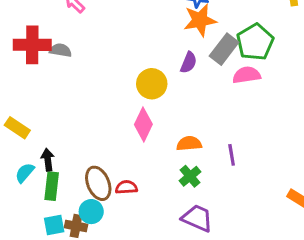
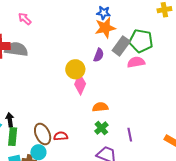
green pentagon: (255, 42) -> (141, 41), turned -30
gray semicircle: (60, 50) -> (16, 49), size x1.6
pink diamond: (143, 124) -> (80, 84), moved
purple line: (232, 155) -> (130, 135), moved

